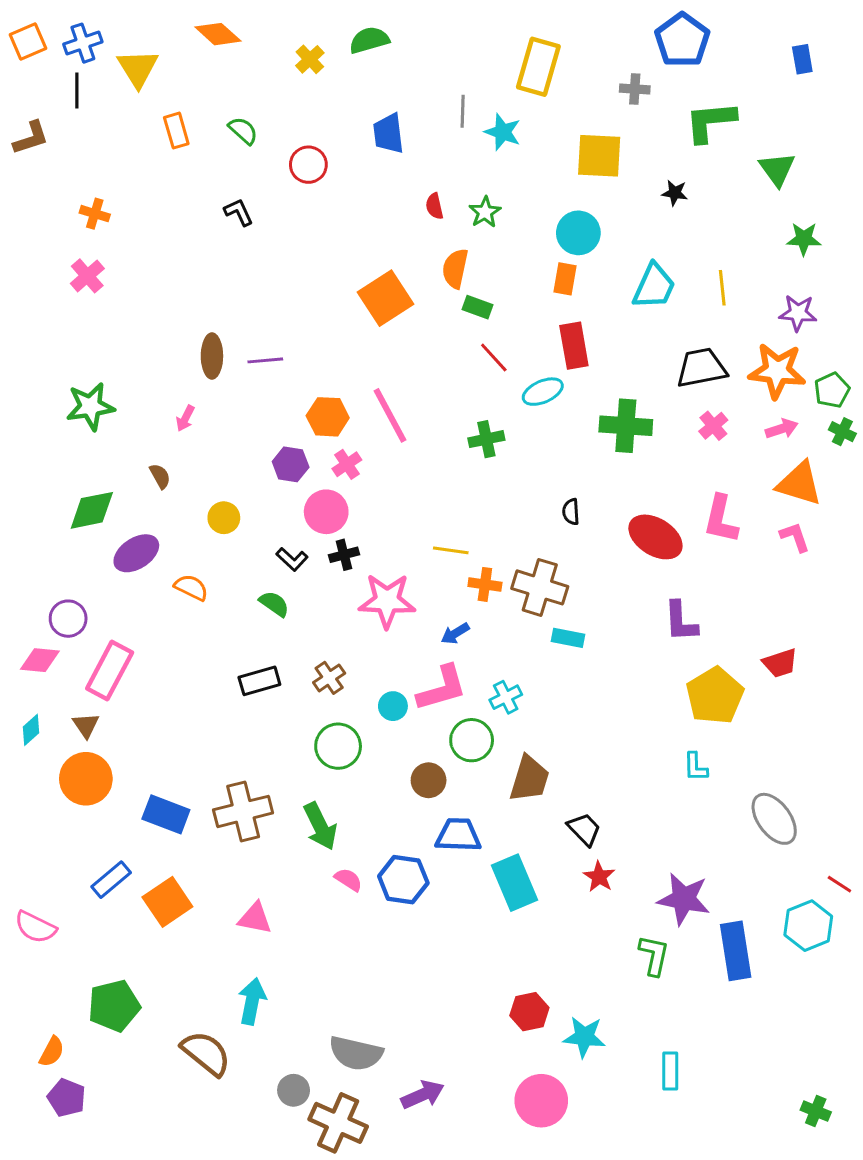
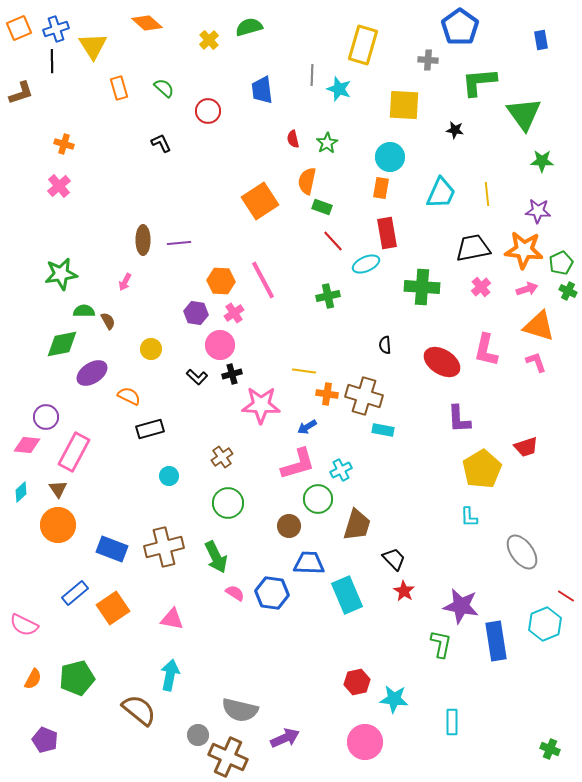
green triangle: (777, 169) -> (524, 114), size x1.4
green semicircle: (274, 604) -> (84, 311), moved, turned -35
black rectangle: (259, 681) -> (150, 429), moved
cyan circle: (393, 706) -> (169, 476), moved
orange semicircle: (52, 1052) -> (33, 679), moved

